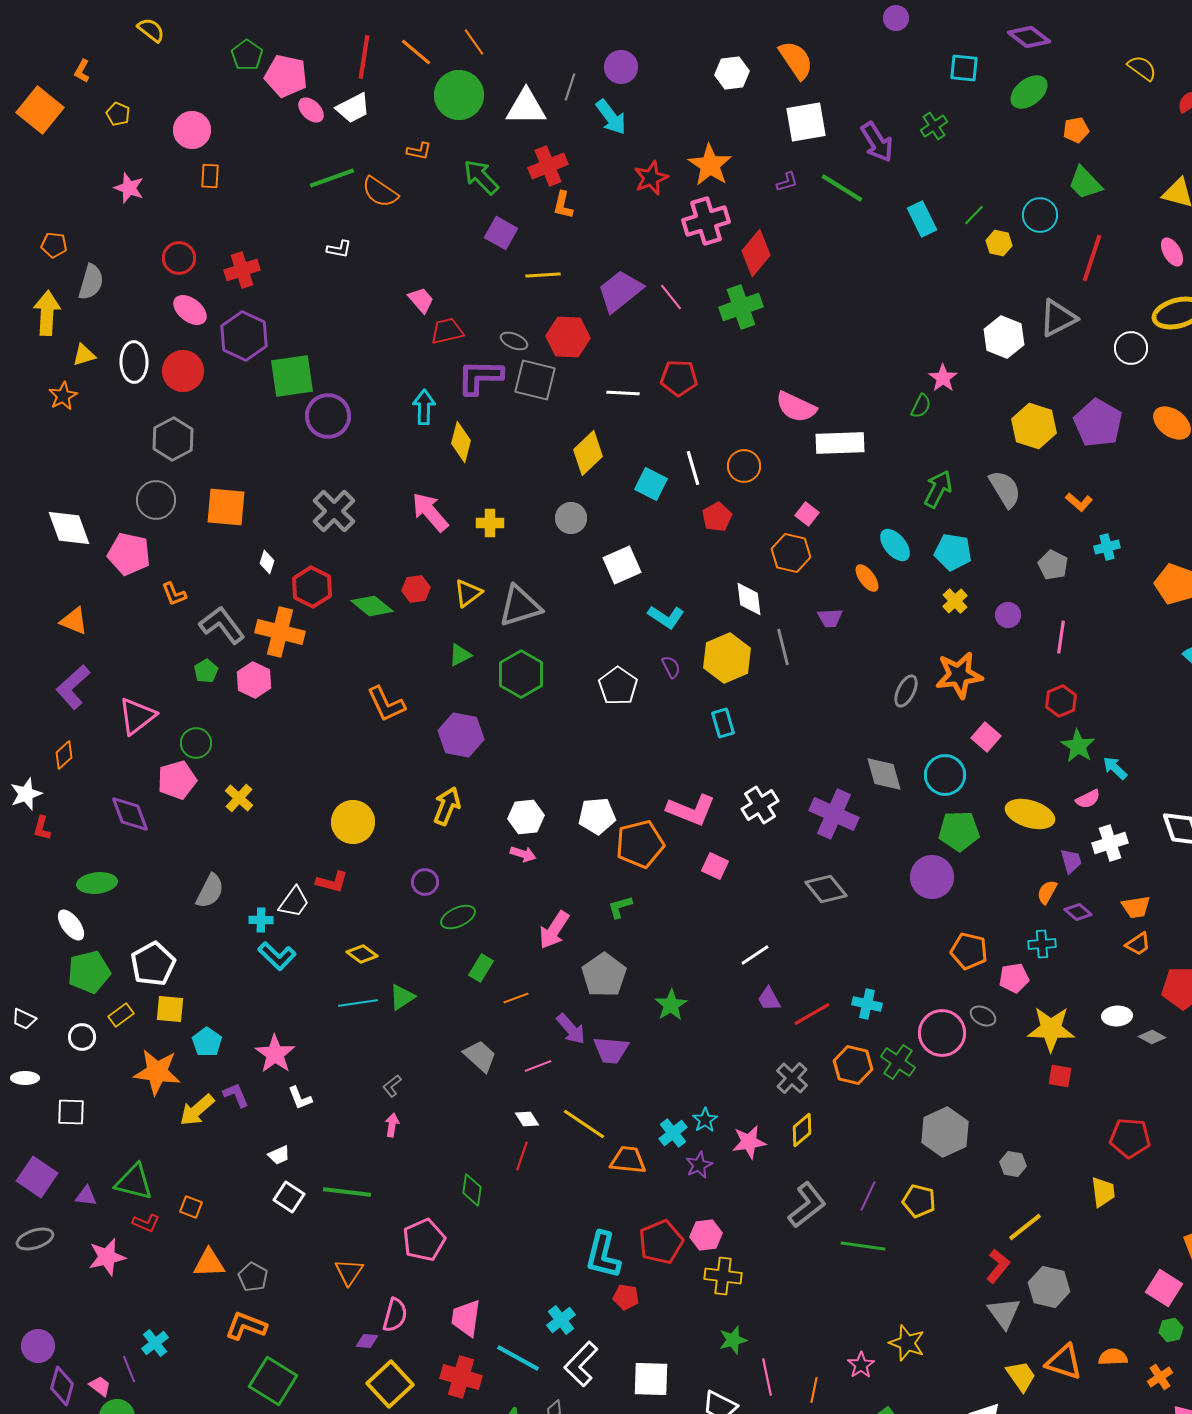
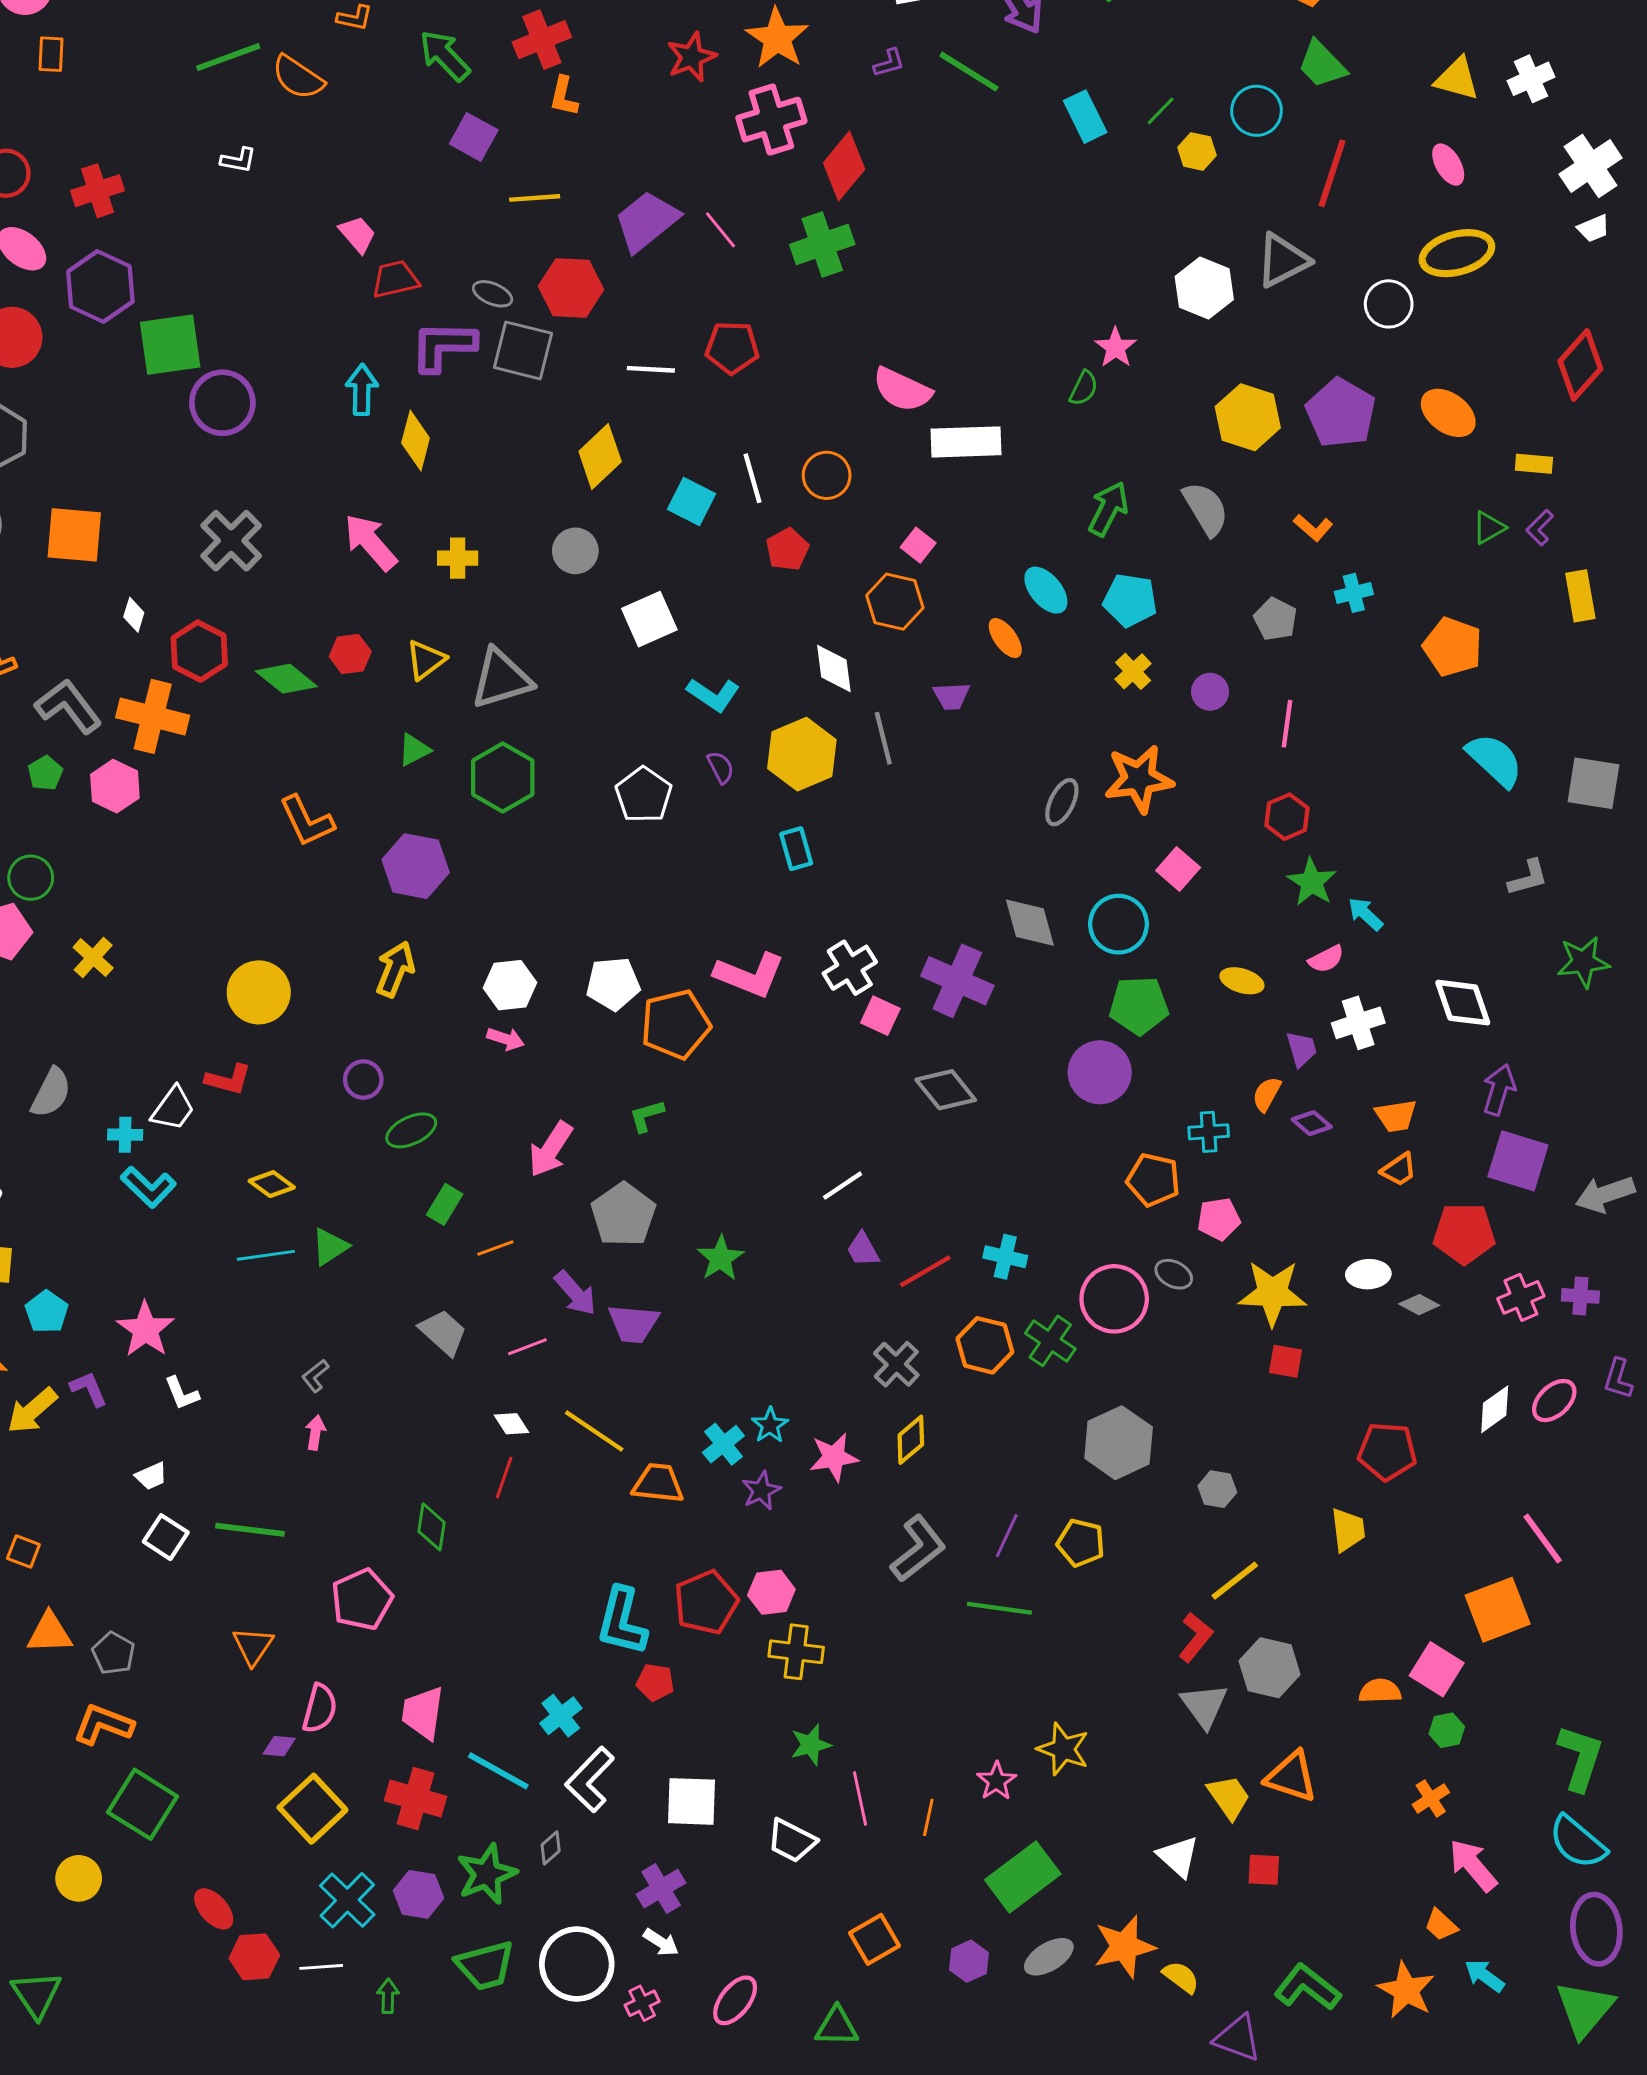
yellow ellipse: (1030, 814) -> (1242, 981), size x0.6
pink square: (715, 866) -> (880, 1016), moved
cyan cross: (1042, 944) -> (1209, 1132), moved
orange semicircle: (1113, 1357) -> (1380, 1691), moved

